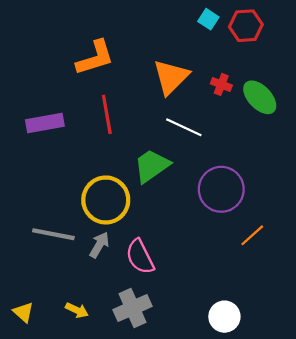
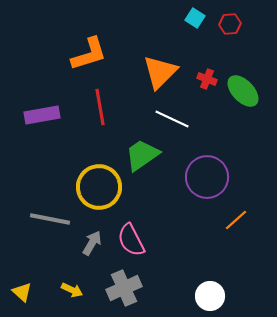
red hexagon: (246, 26) -> (230, 24), size x0.7
gray arrow: (99, 245) -> (92, 243), moved

